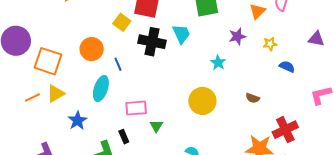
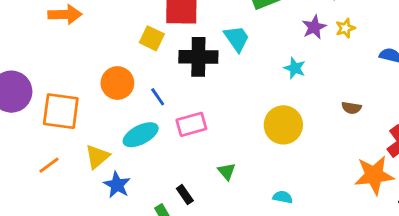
yellow star: (270, 44) -> (345, 28), moved
cyan ellipse: (101, 89) -> (141, 135), turned 55
yellow triangle: (56, 94) -> (97, 157), moved
pink rectangle: (136, 108) -> (191, 124), moved

